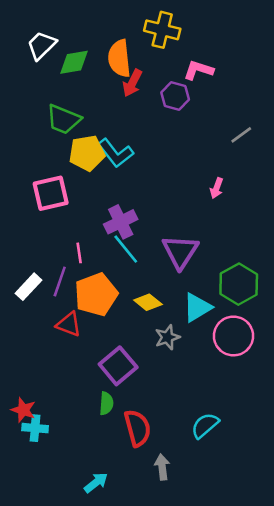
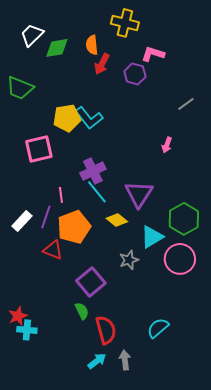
orange semicircle: (119, 58) -> (92, 45), size x0.7
green trapezoid: (64, 119) -> (20, 88), moved
yellow diamond: (148, 302) -> (117, 220), moved
green semicircle: (106, 403) -> (82, 311), turned -30
red star: (23, 410) -> (18, 316), turned 30
cyan arrow: (96, 483) -> (97, 361), moved

